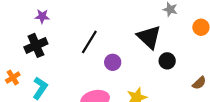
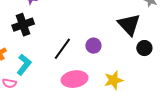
black line: (89, 42) -> (62, 49), moved

